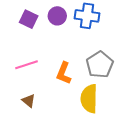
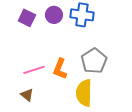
pink line: (27, 65) -> (34, 70), moved

